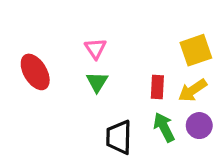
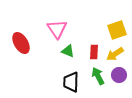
pink triangle: (95, 49) -> (57, 29), size x1.5
green triangle: (97, 82) -> (68, 51), moved, turned -40

